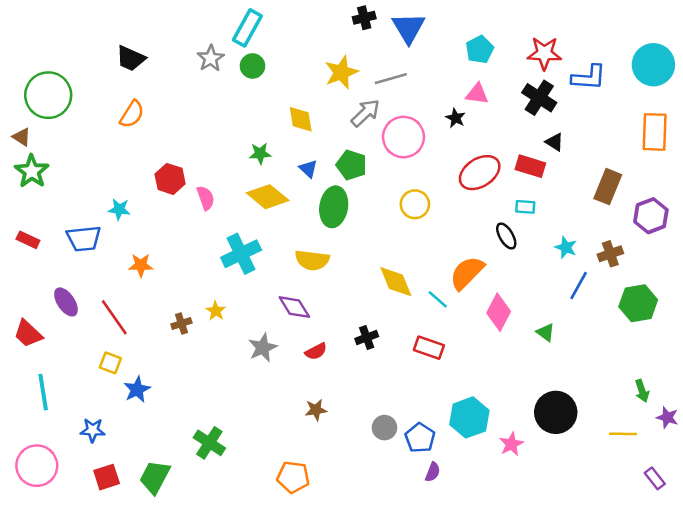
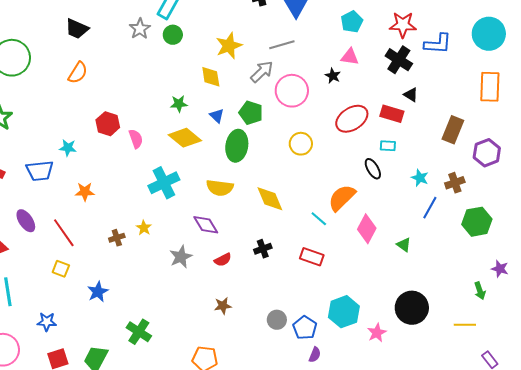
yellow star: (341, 72) -> (229, 46), moved
yellow diamond: (396, 282) -> (270, 199), moved
blue star: (137, 390) -> (98, 292), moved
purple star: (667, 417) -> (500, 269), moved

